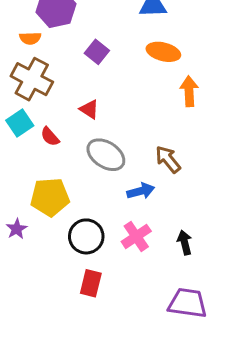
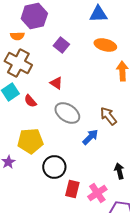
blue arrow: (141, 191) -> (90, 137), turned -30
pink cross: (136, 236) -> (97, 193), moved
red rectangle: (91, 283) -> (72, 189), moved

